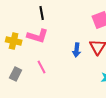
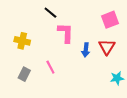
black line: (42, 13) -> (50, 13), turned -40
pink L-shape: (38, 36) -> (66, 33), moved, turned -105

